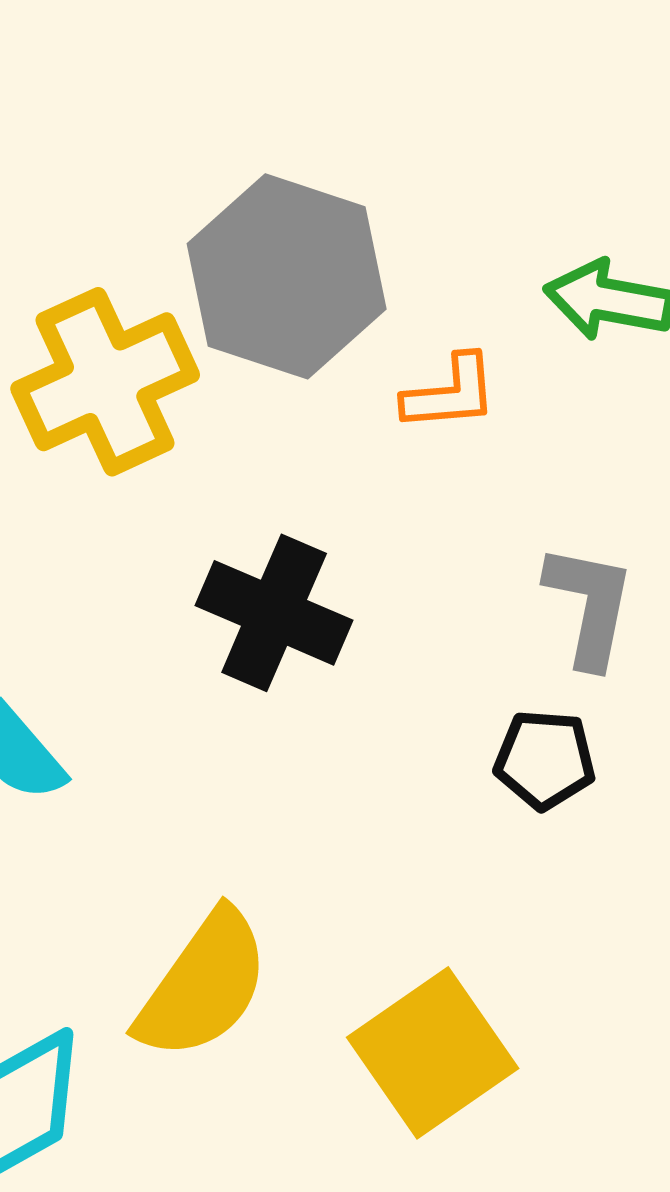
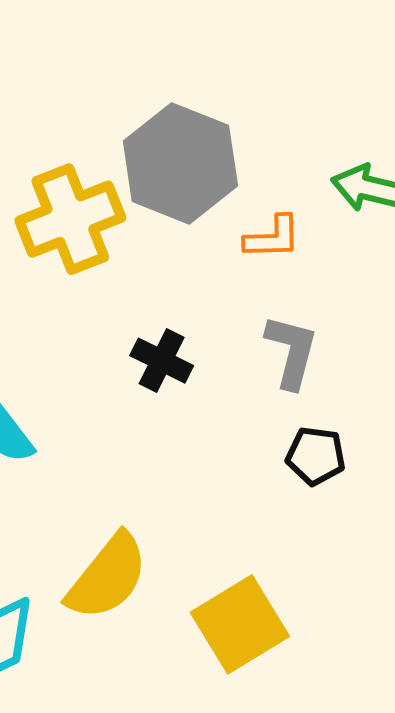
gray L-shape: (589, 605) -> (292, 351), moved
black cross: (274, 613) -> (162, 361), size x0.7

